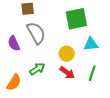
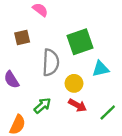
gray semicircle: (36, 33) -> (51, 62), moved, turned 40
green line: (92, 73) -> (108, 113), moved, turned 35

